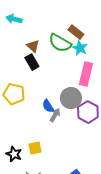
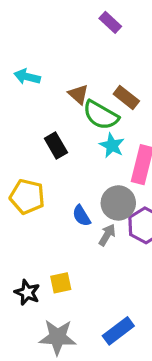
brown triangle: (33, 46) -> (78, 94), moved
cyan star: (80, 48) -> (112, 145), moved
gray arrow: (55, 115) -> (107, 235), moved

